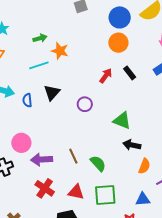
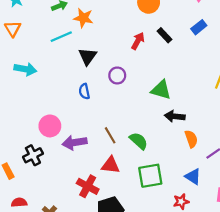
black triangle: (52, 93) -> (88, 56), moved
blue semicircle: (27, 100) -> (84, 91), moved
orange semicircle: (144, 166) -> (191, 139), turned -35
red cross: (45, 188) -> (88, 186), moved
red triangle: (76, 192) -> (111, 165), moved
blue triangle: (143, 199) -> (193, 177), turned 42

